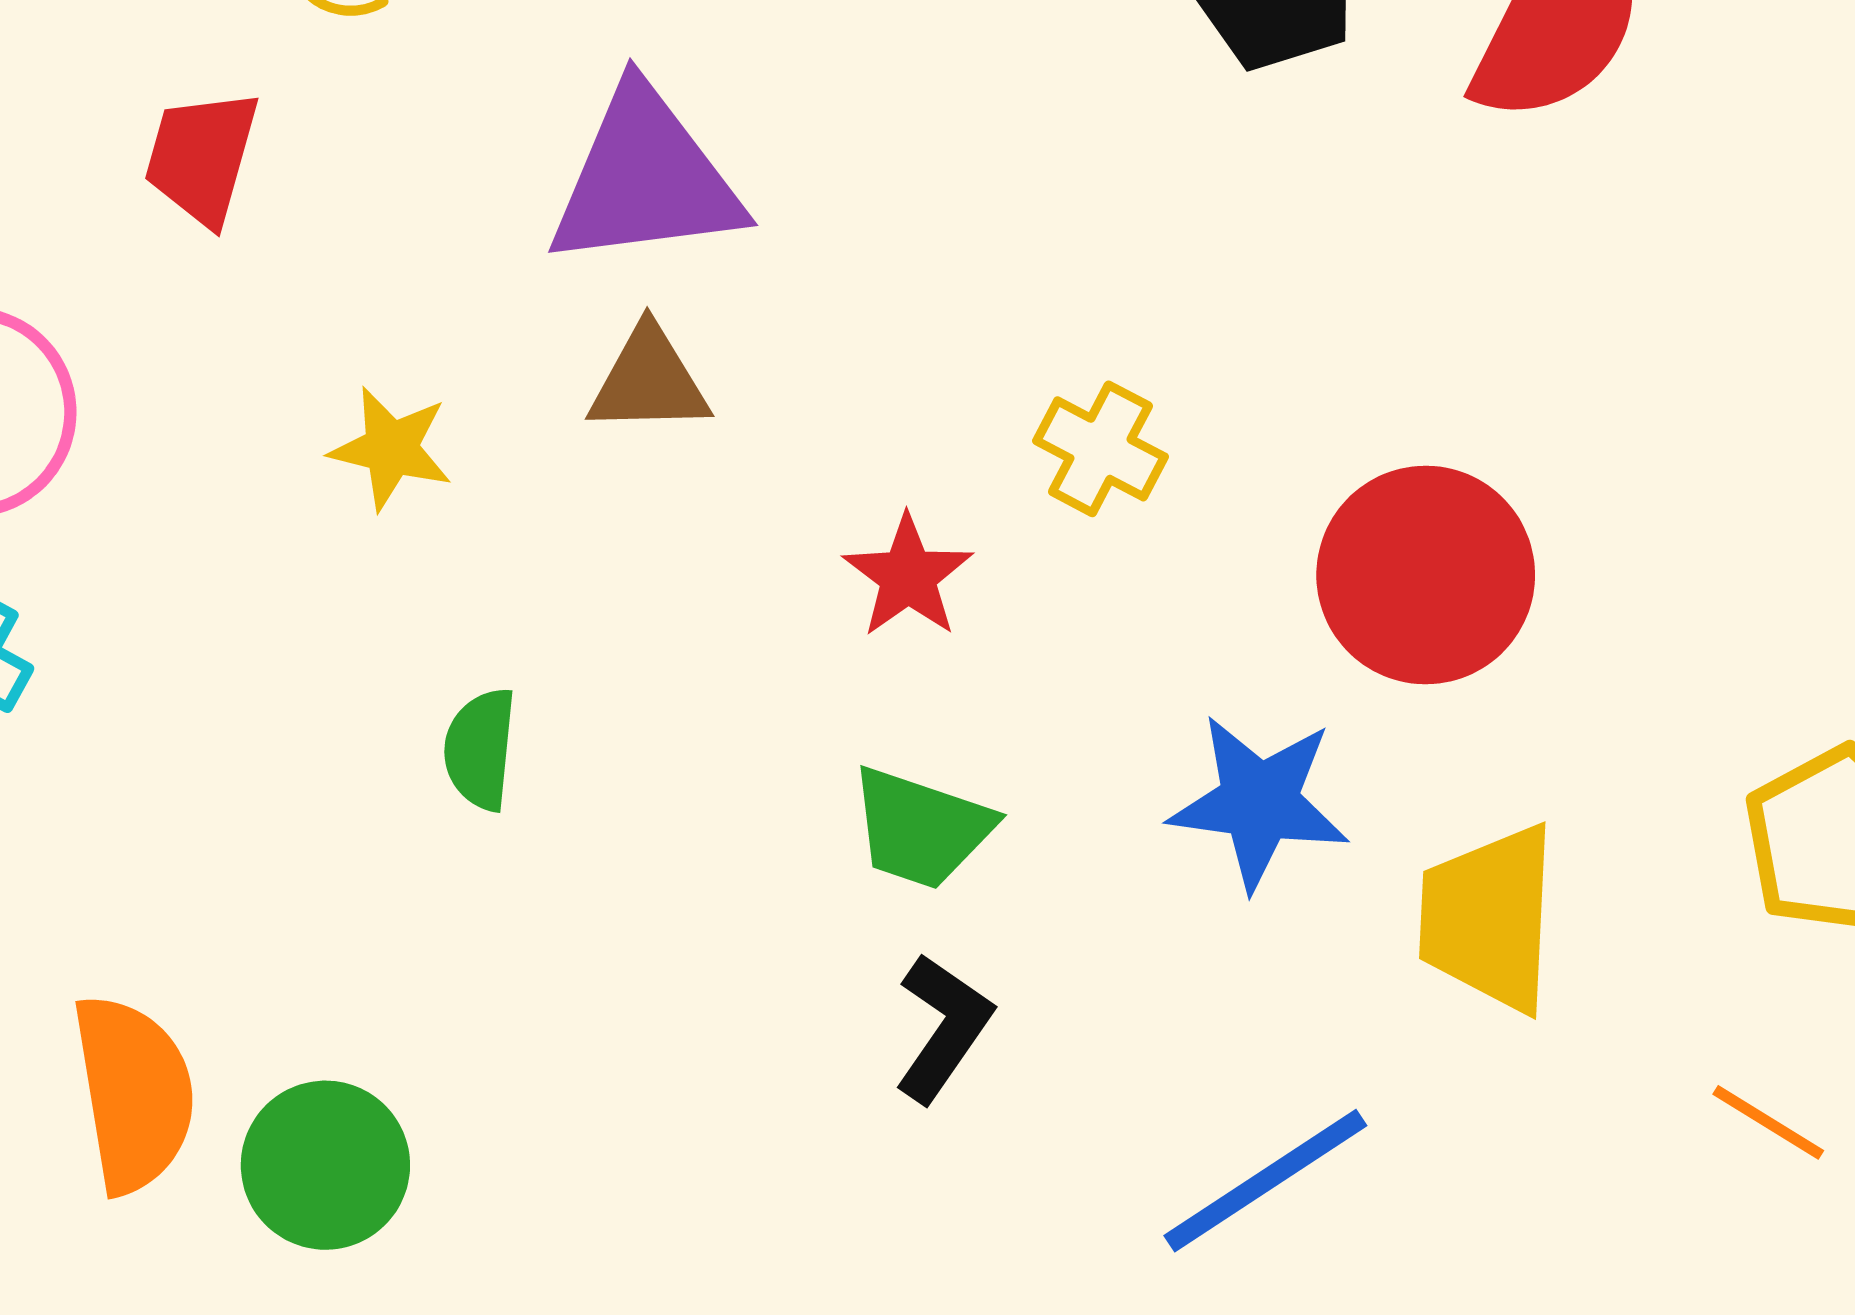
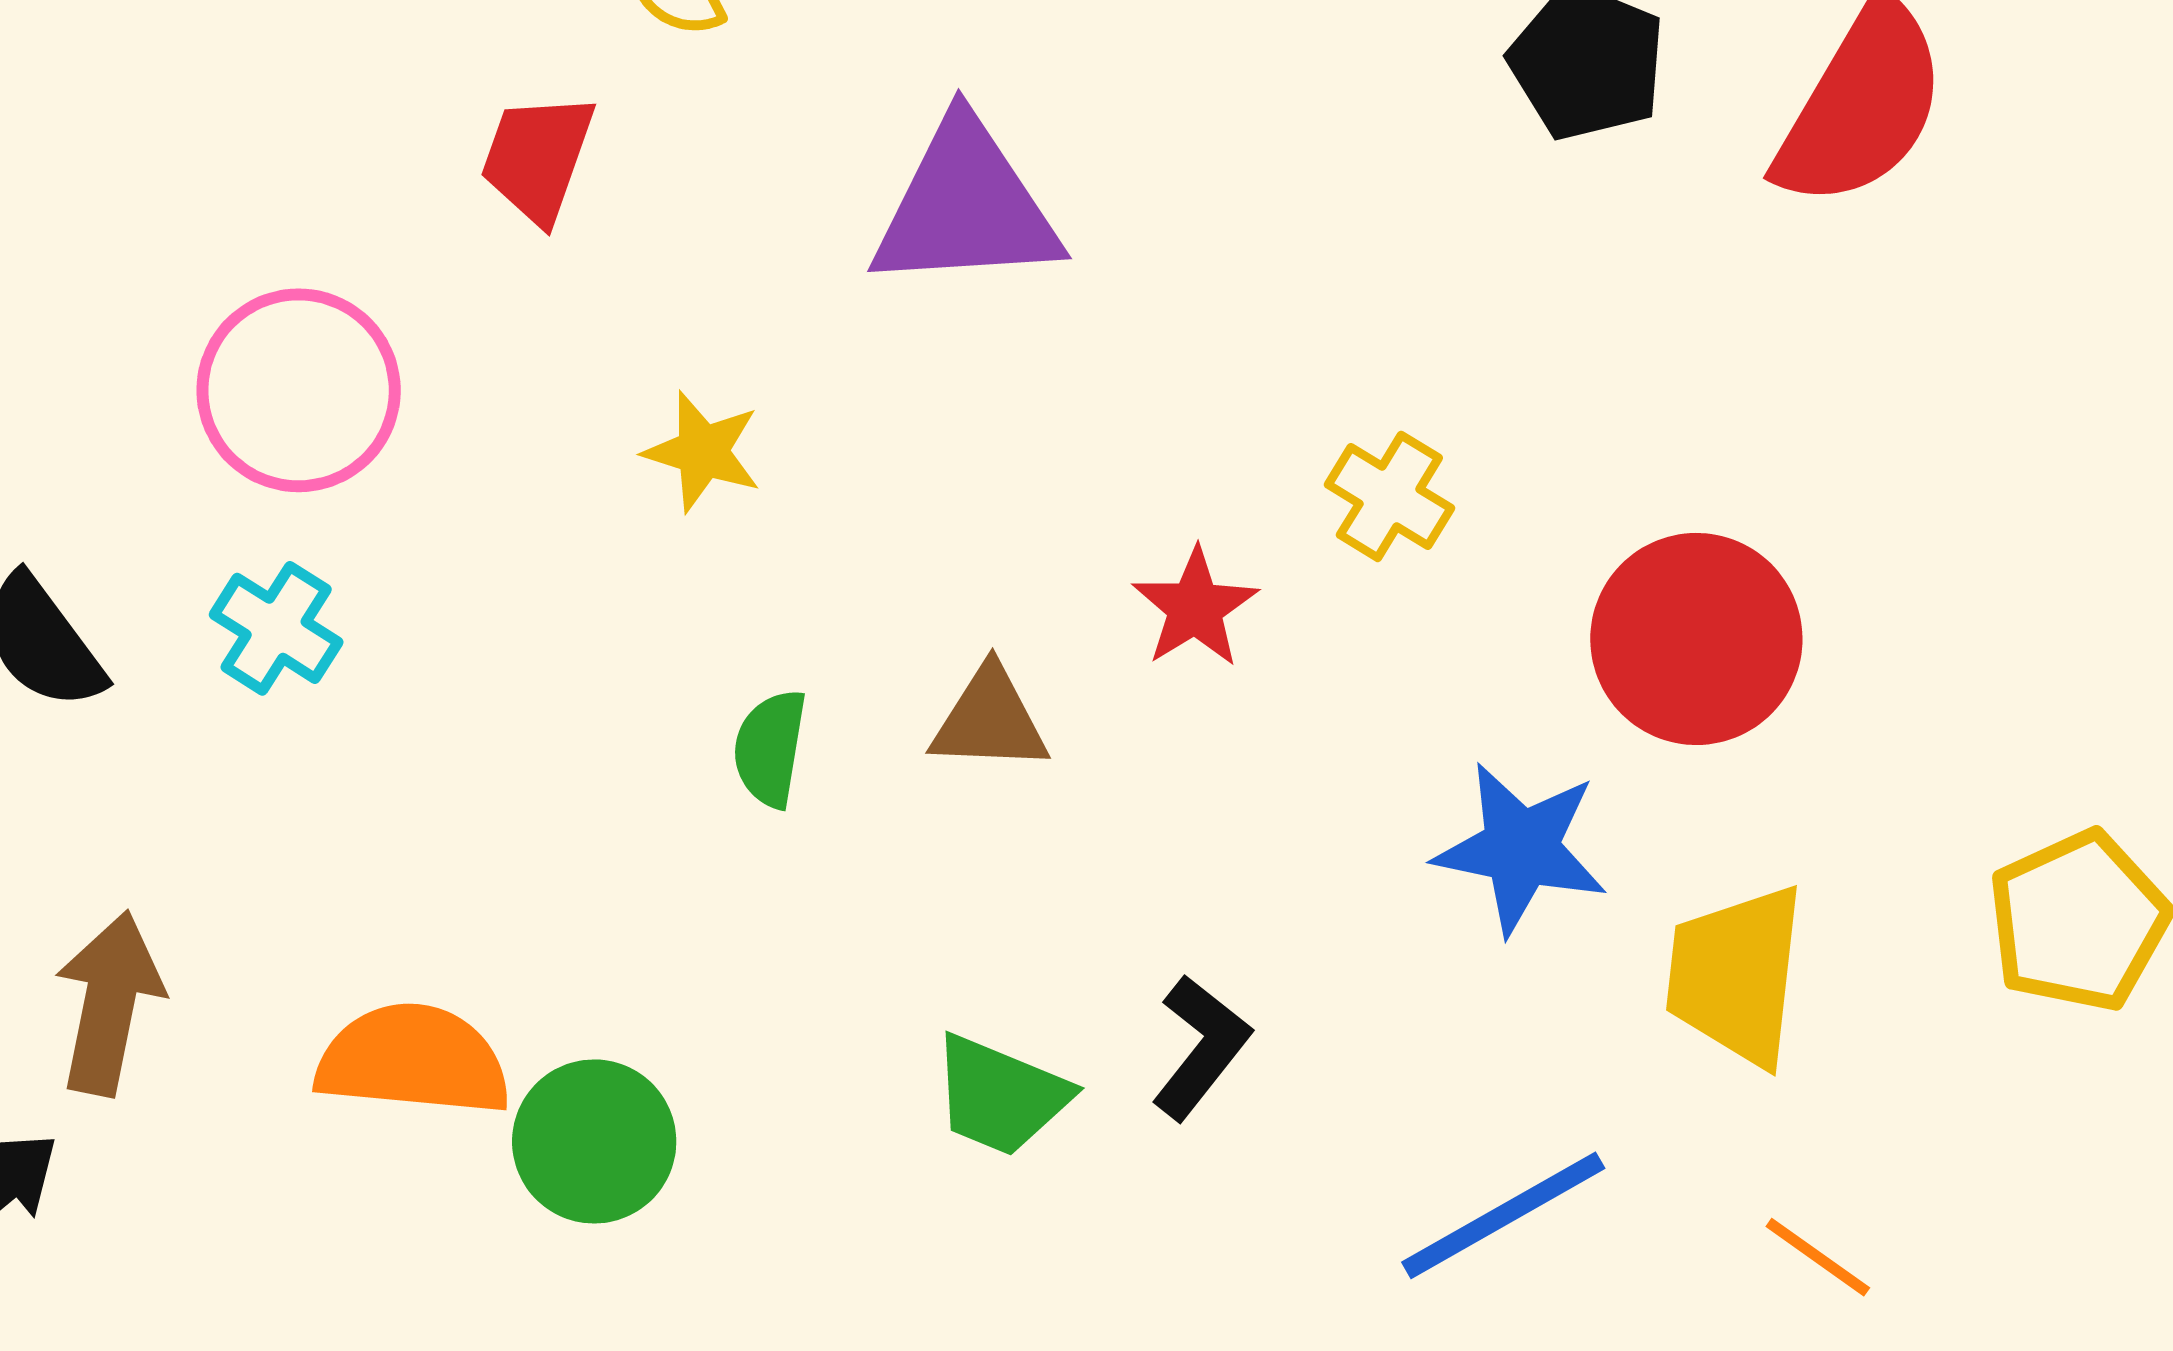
brown triangle: (649, 381) -> (990, 720), moved
green trapezoid: (921, 828) -> (1000, 1096), moved
orange semicircle: (134, 1093) -> (413, 1060), turned -79
orange line: (1768, 1122) -> (1818, 1257), moved

